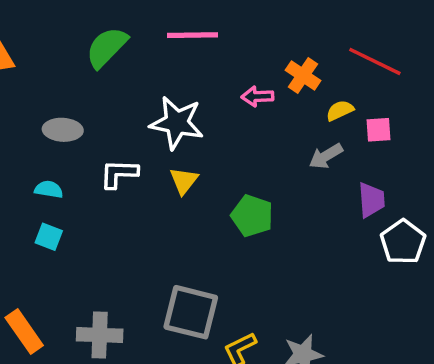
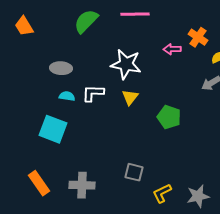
cyan semicircle: (49, 189) -> (67, 96), moved
cyan square: (49, 237) -> (53, 129), size x1.8
gray square: (191, 312) -> (134, 172), size x0.6

